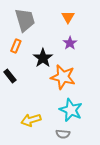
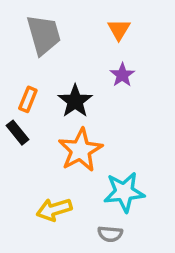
orange rectangle: (16, 46) -> (28, 99), moved
orange star: (63, 77) -> (80, 150), moved, turned 30
cyan star: (71, 110) -> (124, 192), turned -30

